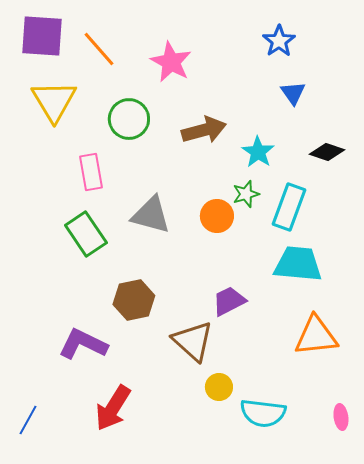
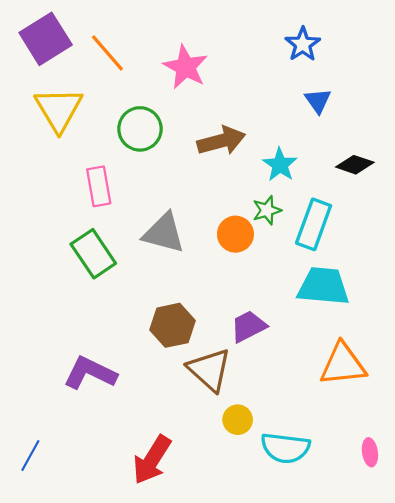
purple square: (42, 36) -> (46, 39), turned -36
brown hexagon: (134, 300) -> (173, 325), moved
red arrow: (113, 408) -> (152, 460), moved

